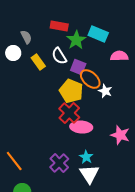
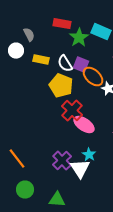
white semicircle: (59, 56) -> (65, 64), moved
yellow rectangle: (38, 62) -> (41, 60), turned -42
yellow pentagon: (71, 91) -> (61, 86), moved
pink ellipse: (81, 127) -> (84, 125), turned 30
white triangle: (89, 174) -> (80, 169), moved

